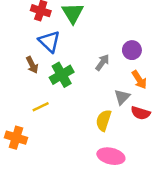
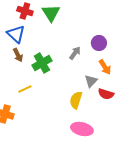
blue triangle: (49, 41) -> (16, 34), moved

